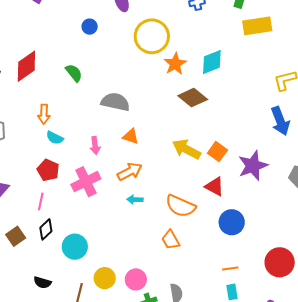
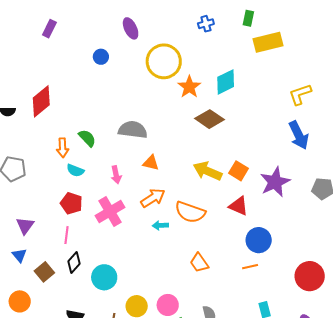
green semicircle: (74, 73) -> (87, 138), moved
orange semicircle: (180, 206) -> (190, 212), moved
orange line: (230, 268) -> (250, 267), moved

